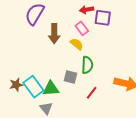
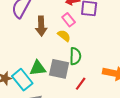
gray square: (71, 77) -> (59, 69), size x1.5
green triangle: (51, 89) -> (38, 68), moved

